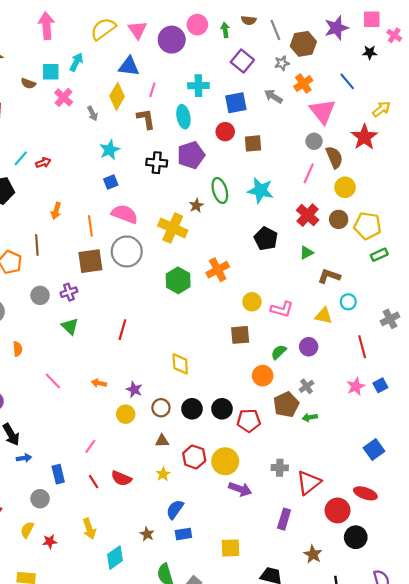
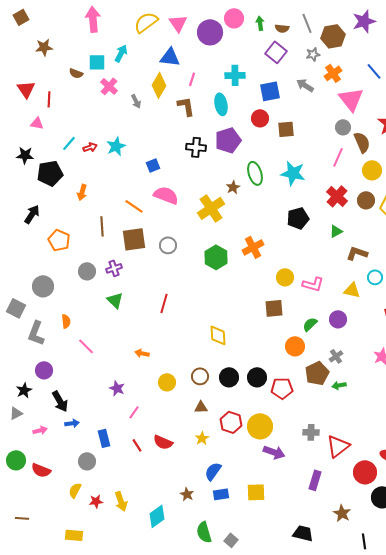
brown semicircle: (249, 20) -> (282, 28), moved
cyan star: (110, 150) -> (116, 146), moved
orange arrow: (56, 211) -> (82, 192), moved
orange line: (90, 226) -> (134, 206), turned -48
yellow cross: (173, 228) -> (211, 208), turned 32
black pentagon: (266, 239) -> (298, 218), turned 30
brown line: (37, 245) -> (102, 226), moved
gray circle: (127, 251) -> (168, 245), moved, size x0.6
pink line: (53, 381) -> (86, 346), moved
purple star: (134, 390) -> (117, 388), moved
yellow arrow: (89, 529) -> (121, 501), moved
yellow square: (231, 548) -> (256, 492), moved

